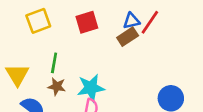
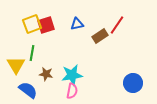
blue triangle: (131, 21) -> (77, 24), moved
red square: (87, 22) -> (46, 25), moved
green line: (54, 63) -> (32, 53), moved

